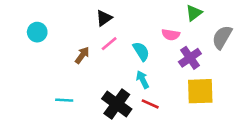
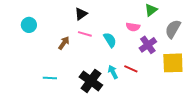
pink line: (109, 44) -> (85, 34), turned 56
cyan arrow: (142, 80) -> (113, 72), moved
yellow square: (200, 91) -> (173, 63), moved
red line: (150, 104) -> (131, 69), moved

